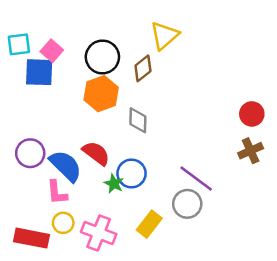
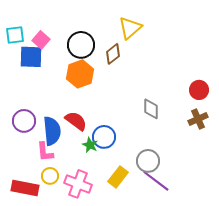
gray diamond: (138, 120) -> (151, 109), moved
blue semicircle: (66, 166) -> (52, 131), turned 40
purple line: (196, 179) -> (156, 181), moved

